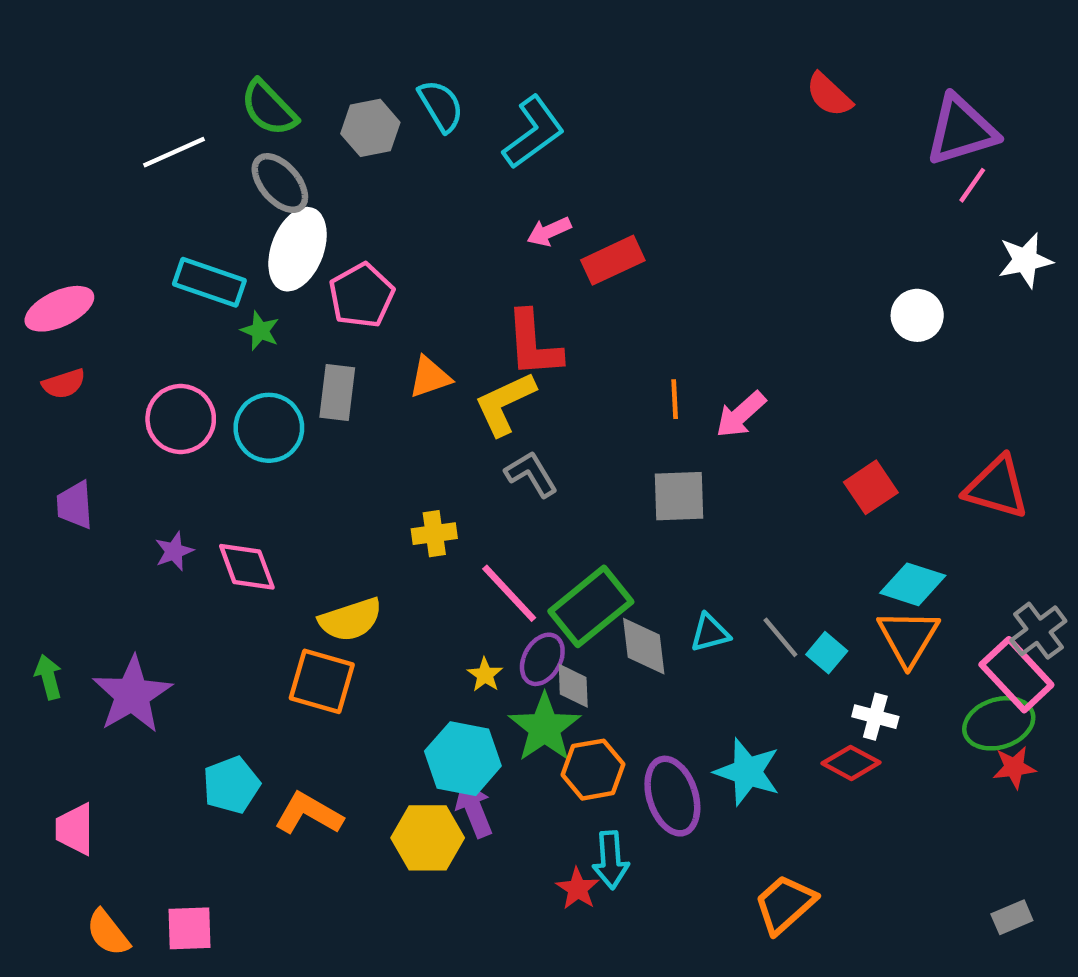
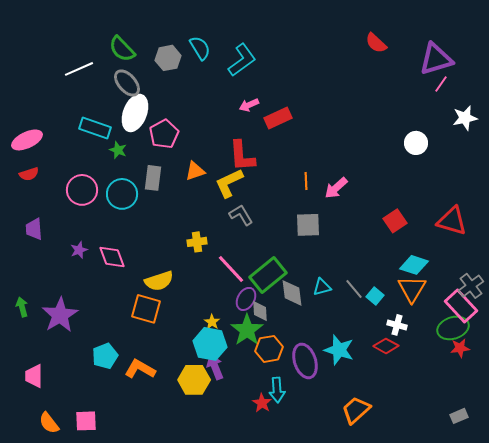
yellow star: (485, 675) -> (212, 322), moved

